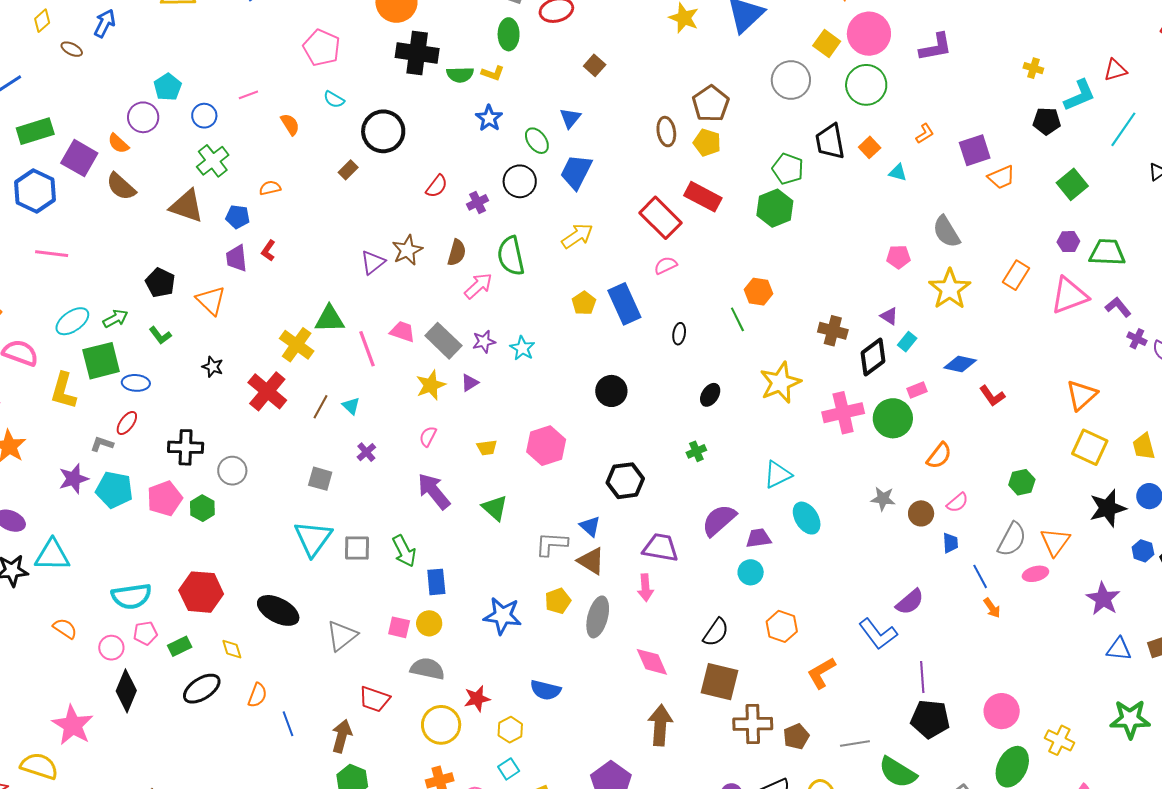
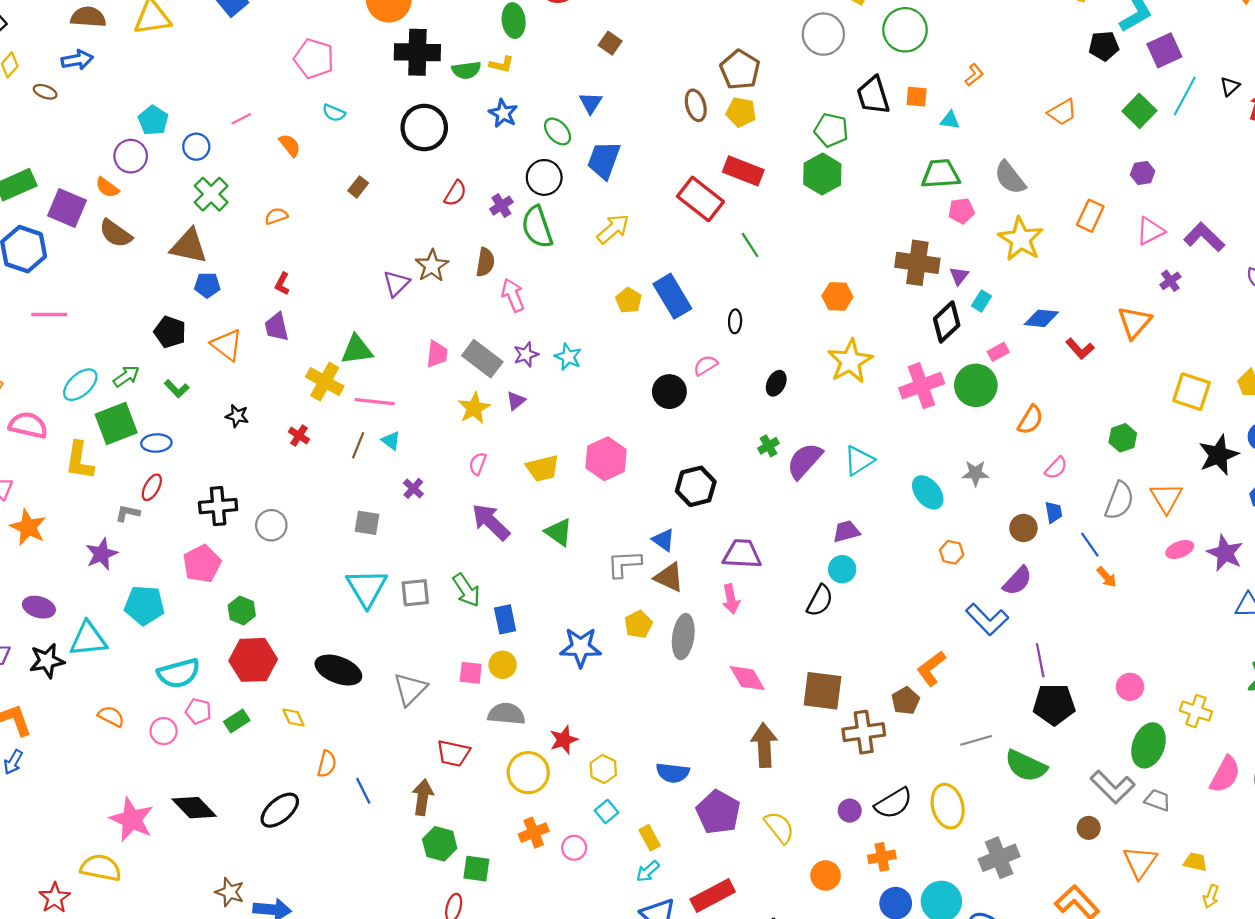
blue arrow: (105, 23) -> (77, 60), turned 60
cyan line: (1123, 129) -> (1185, 96), moved
black circle: (383, 131) -> (424, 128), moved
orange square: (870, 147) -> (917, 97), turned -35
purple square: (975, 150) -> (1164, 50), moved
blue pentagon: (238, 217) -> (207, 285), moved
green trapezoid: (1107, 252) -> (941, 174), moved
green semicircle: (511, 256) -> (537, 227), moved
purple trapezoid: (236, 258) -> (277, 327), moved
pink semicircle: (666, 265) -> (706, 365), moved
pink arrow: (478, 286) -> (513, 295), turned -64
orange hexagon: (758, 292) -> (837, 296), moved
pink triangle: (1069, 296) -> (1150, 231), size x0.7
purple L-shape: (1118, 307) -> (1204, 237), size x1.4
purple triangle: (889, 316) -> (959, 276), turned 42
green line: (737, 319) -> (750, 245), moved
brown cross: (833, 331) -> (917, 263), moved, size x1.4
pink trapezoid: (402, 332) -> (437, 354), turned 84
purple cross: (1137, 339) -> (1170, 281), moved, turned 36
pink line: (367, 349) -> (375, 402), moved, turned -57
red cross: (267, 391) -> (299, 436), size x0.5
orange triangle: (1082, 395) -> (1134, 322), moved
yellow trapezoid: (487, 448) -> (543, 468), size x1.5
cyan pentagon: (114, 490) -> (144, 605), moved
green hexagon: (202, 508) -> (242, 610), moved
brown circle: (921, 513) -> (1023, 528), moved
cyan ellipse: (807, 518) -> (928, 492), moved
purple semicircle: (719, 520) -> (805, 461), moved
pink ellipse: (1035, 574) -> (1180, 549), moved
orange hexagon: (782, 626) -> (952, 552), moved, size x0.7
black semicircle: (716, 632) -> (820, 601), moved
pink pentagon: (145, 633) -> (198, 711), turned 30
black ellipse: (202, 689) -> (280, 810), moved
blue semicircle: (545, 690) -> (673, 773), moved
black diamond: (126, 691) -> (194, 808), moved, turned -60
pink circle: (1002, 711) -> (1130, 687), size x0.7
brown pentagon: (796, 736) -> (906, 701), moved

